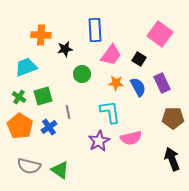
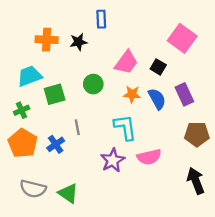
blue rectangle: (95, 30) -> (101, 19), moved, size x0.7
black star: (65, 49) -> (78, 42), moved
green square: (43, 96) -> (55, 94), moved
green cross: (19, 97) -> (22, 110), turned 32

